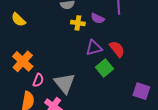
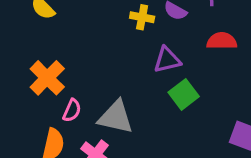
red semicircle: (117, 49) -> (222, 41), moved, turned -54
gray triangle: (65, 83) -> (116, 117), turned -40

